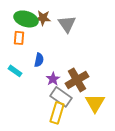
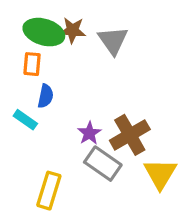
blue semicircle: (39, 60) -> (46, 96), moved
yellow rectangle: (57, 113) -> (49, 191), moved

